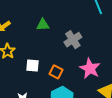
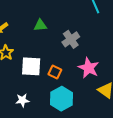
white square: (33, 65) -> (31, 66), size x1.5

